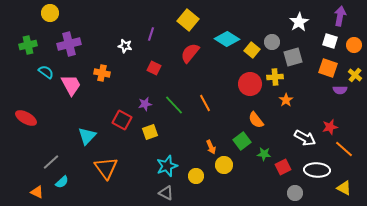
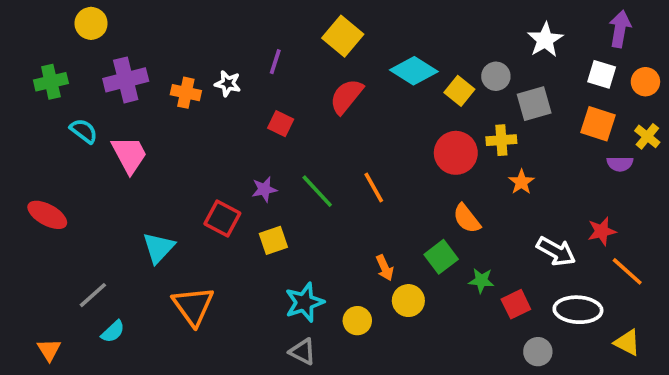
orange cross: (102, 73) -> (186, 93), moved
orange triangle: (37, 192) -> (49, 350), moved, turned 32

